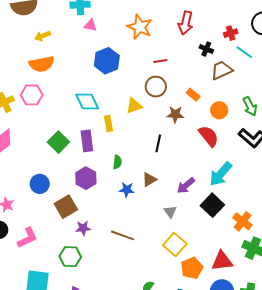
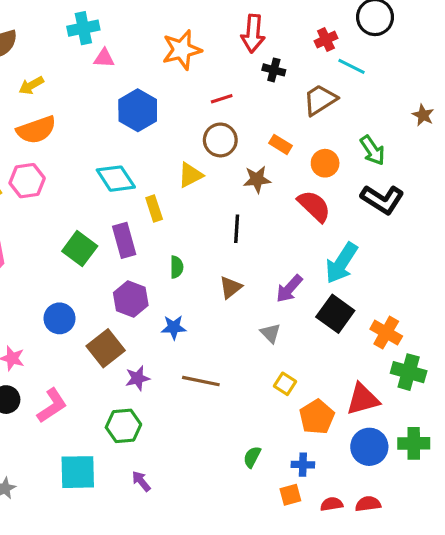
orange star: (140, 27) -> (182, 50), turned -30
black cross: (206, 49) -> (274, 70), moved
blue star: (127, 190) -> (174, 327), moved
yellow square: (175, 245) -> (285, 384), size x0.6

